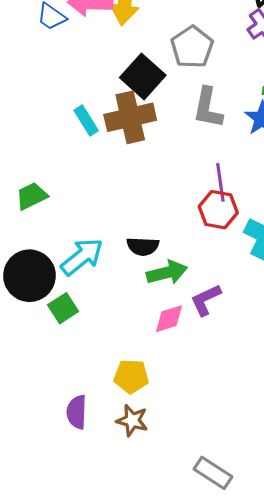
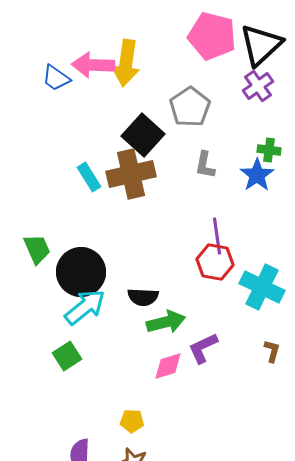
gray L-shape: (208, 108) -> (205, 165), size x0.7
green trapezoid: (32, 196) -> (37, 249), turned 92
black circle: (29, 276) -> (81, 272), moved
yellow pentagon: (131, 376) -> (132, 421), size x0.7

